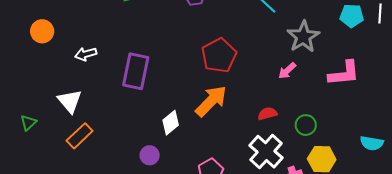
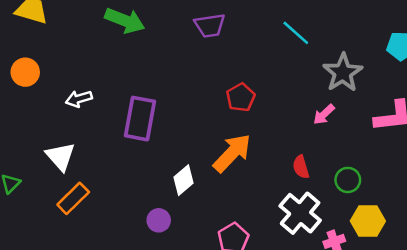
red pentagon: (219, 55) -> (241, 97), size x0.7
red semicircle: (267, 114) -> (301, 167), turned -90

